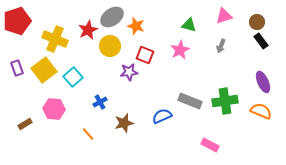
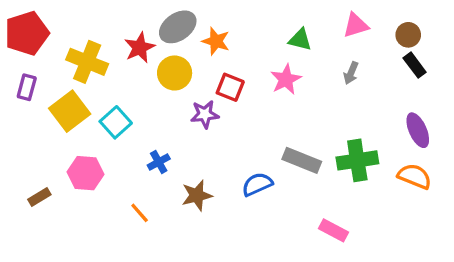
purple rectangle: (17, 68) -> (27, 87), moved, turned 35

